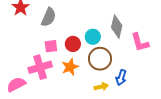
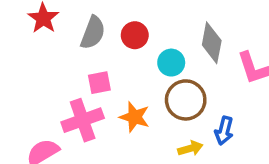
red circle: (73, 44) -> (135, 35), moved
orange star: (70, 67) -> (135, 117), turned -30

